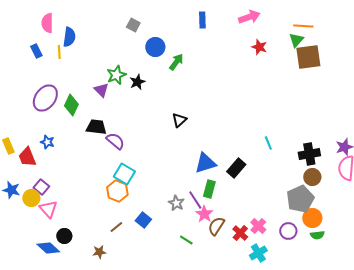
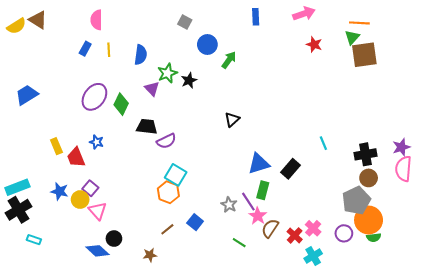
blue semicircle: (69, 37) -> (141, 55), moved
blue rectangle: (36, 51) -> (85, 49), turned 56
purple semicircle: (115, 141) -> (166, 141), turned 114
orange circle: (312, 218) -> (369, 220), size x1.4

